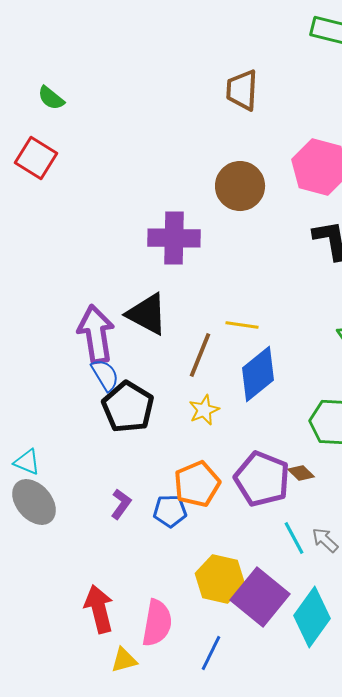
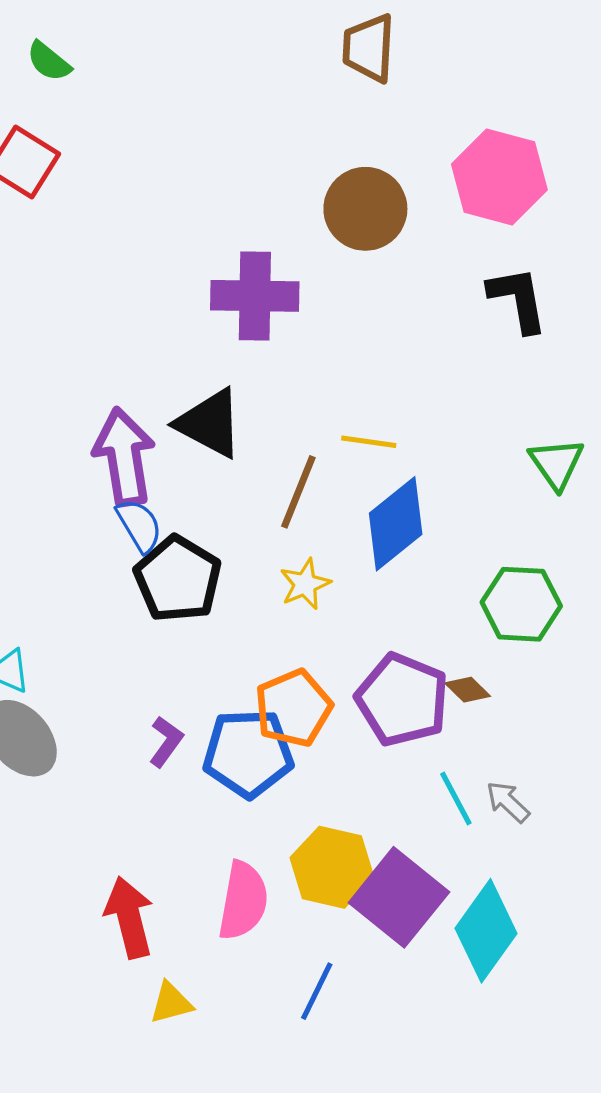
blue pentagon: (170, 511) -> (248, 753), size x1.6
pink semicircle: (157, 623) -> (243, 901), moved

